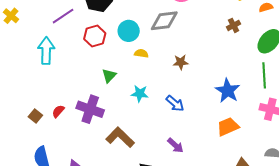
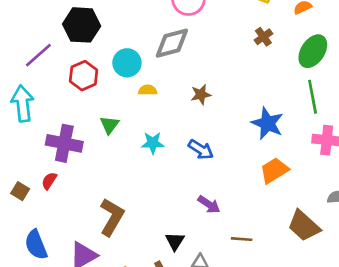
purple cross: (90, 109) -> (64, 143), moved
brown L-shape: (120, 137) -> (112, 217), moved, turned 84

